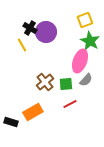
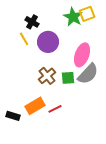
purple circle: (46, 32) -> (48, 42), moved
green star: (90, 41) -> (73, 17), moved
gray semicircle: (86, 80) -> (88, 74), size x1.6
red line: (70, 104) -> (55, 109), moved

